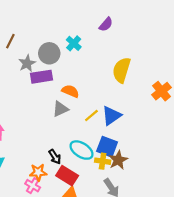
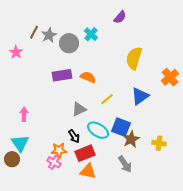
gray star: (27, 63) -> (49, 35), moved
purple rectangle: (41, 77) -> (62, 75), moved
gray triangle: (60, 109) -> (79, 109), moved
blue triangle: (111, 116) -> (140, 96), moved
yellow cross: (103, 161) -> (159, 143), moved
red rectangle: (67, 176) -> (85, 153), turned -54

